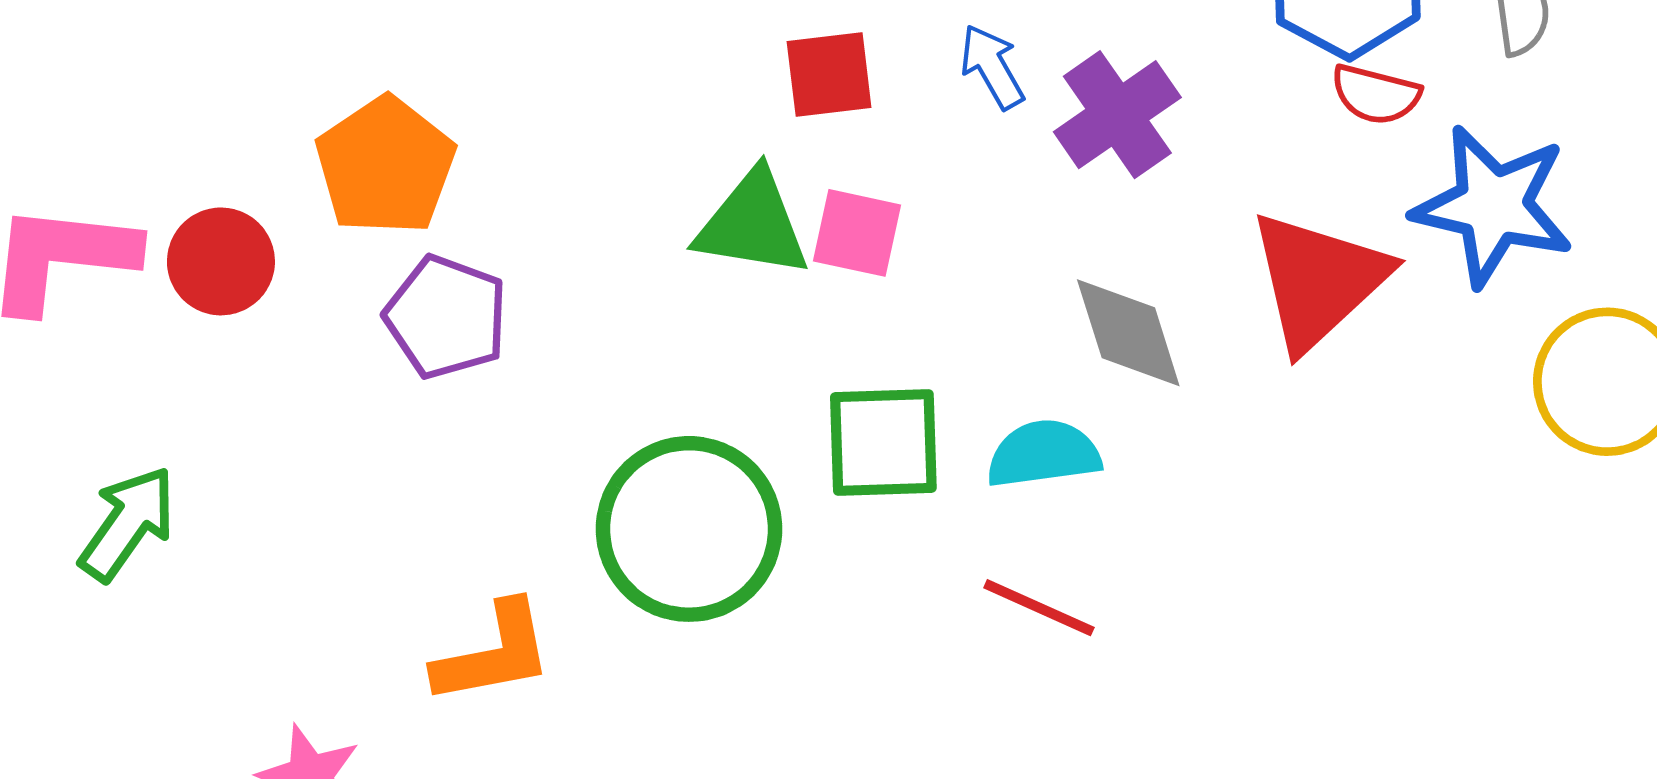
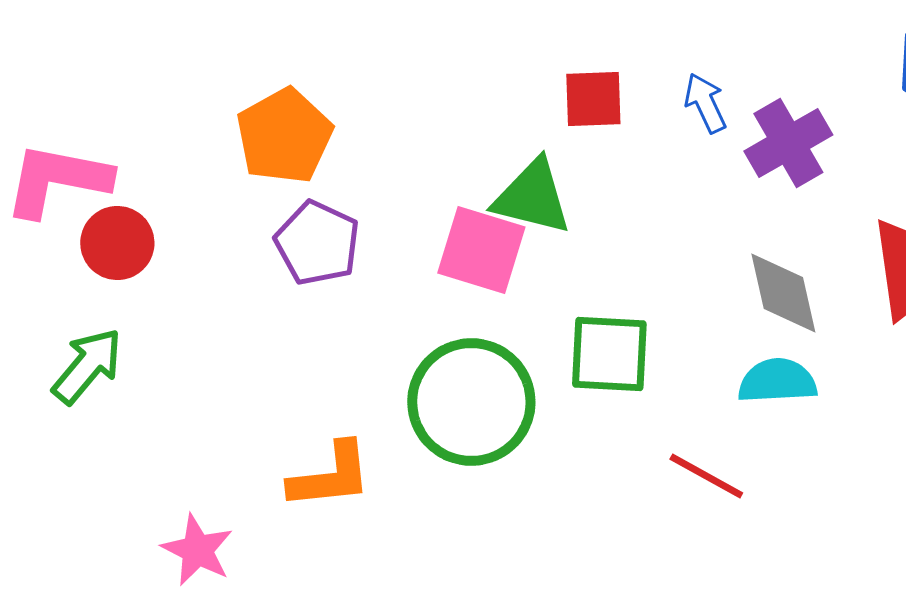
pink square: (857, 233) -> (481, 250), moved, size x1.4
red circle: (221, 261) -> (117, 243), moved
cyan semicircle: (1044, 454) -> (777, 381), moved

